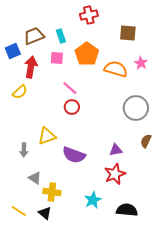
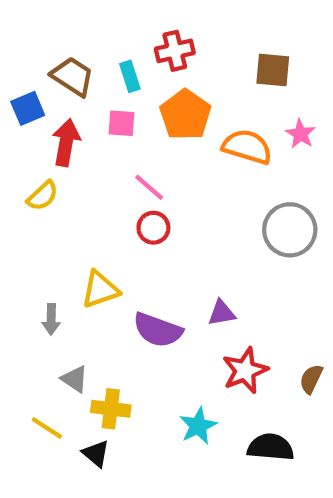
red cross: (89, 15) -> (175, 51), moved
brown trapezoid: (34, 36) -> (72, 76), turned 55
brown semicircle: (146, 141) -> (311, 379), moved
purple triangle: (116, 150) -> (222, 313), moved
yellow line: (19, 211) -> (47, 428), moved

